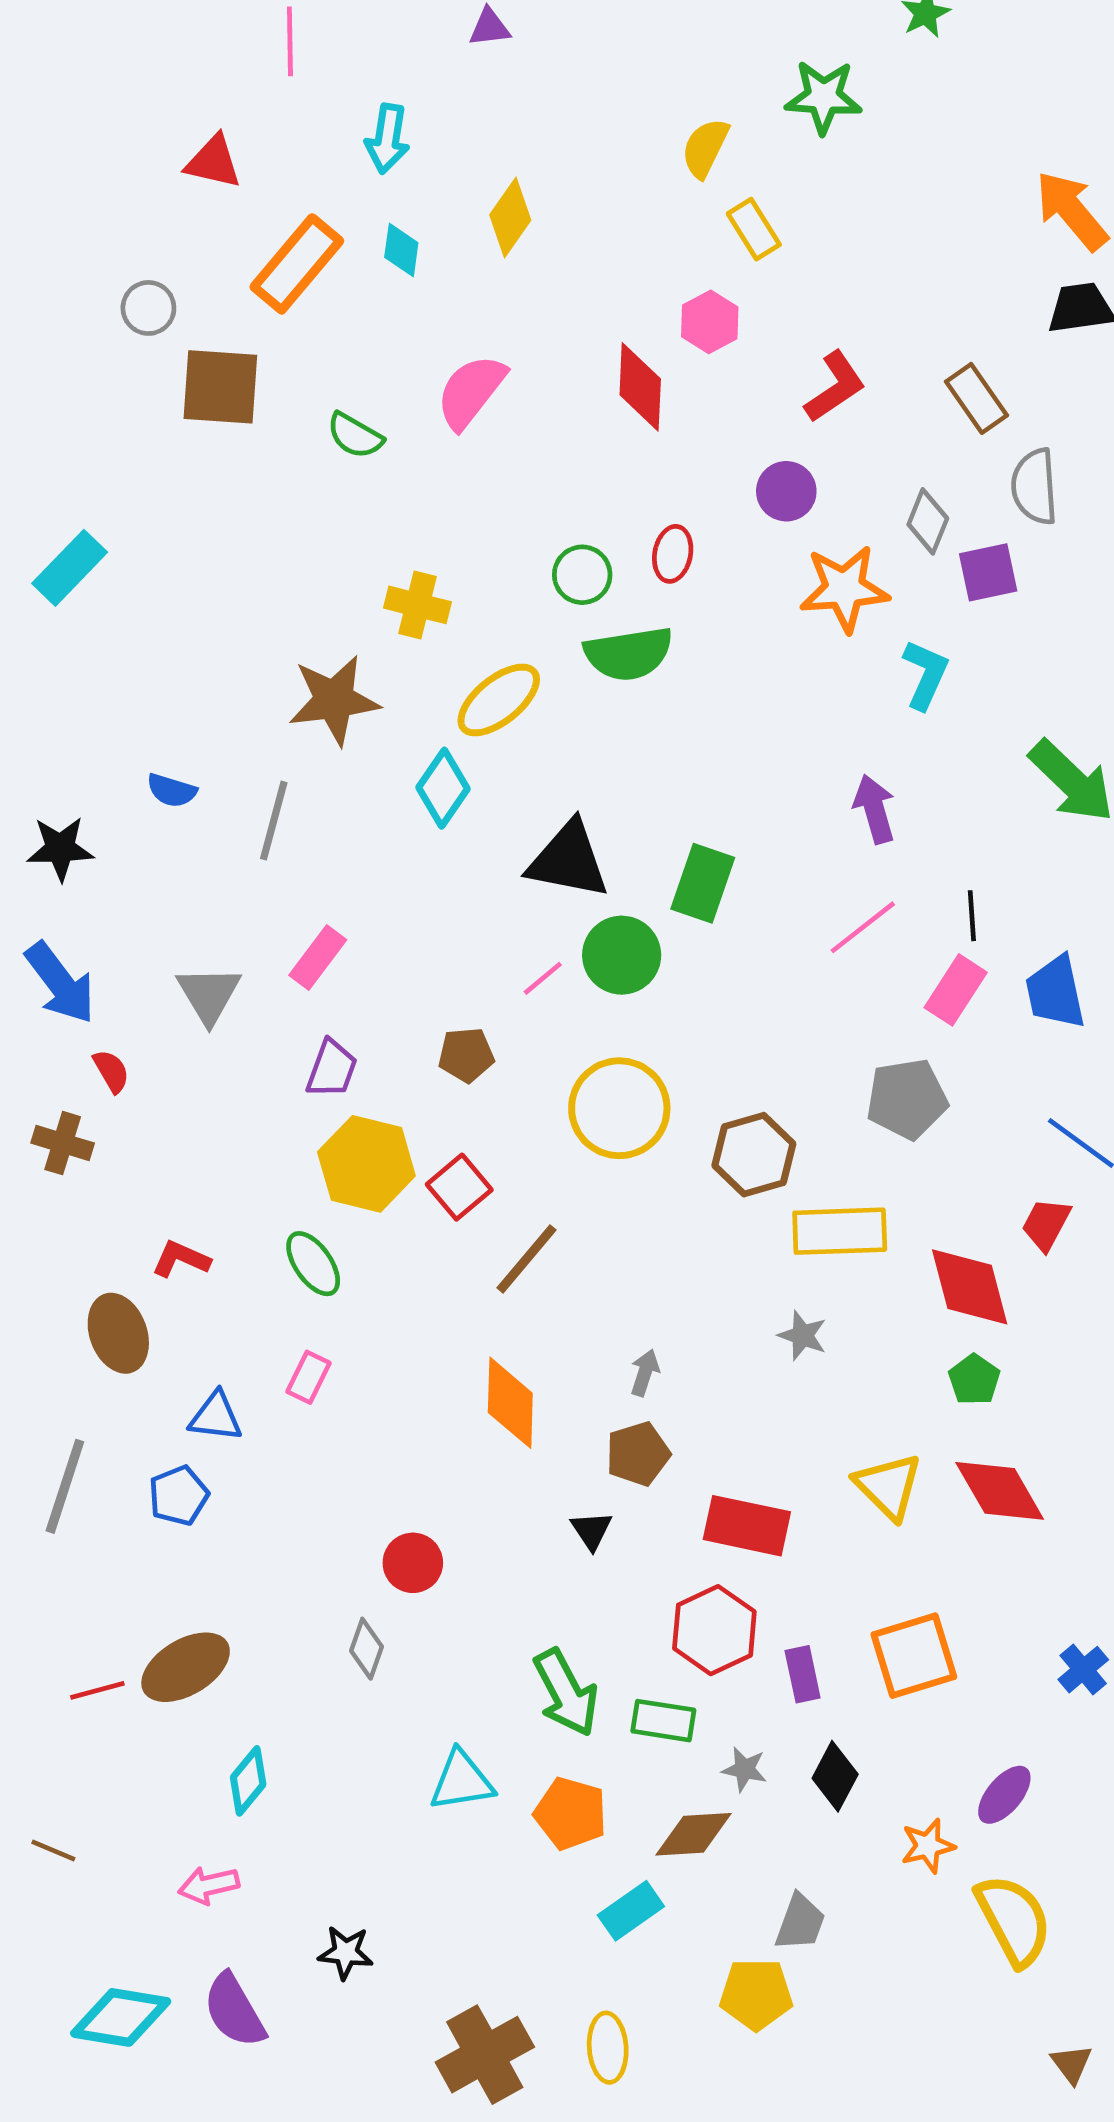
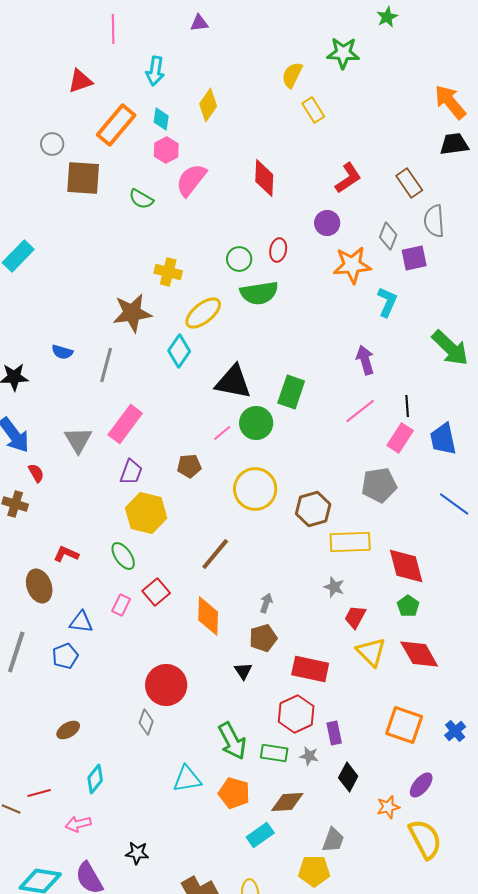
red triangle: (213, 162) -> (80, 81), turned -32
pink hexagon: (710, 322) -> (166, 150), moved
pink rectangle: (318, 957) -> (125, 424), size x1.4
red square: (459, 1187) -> (156, 592), moved
red trapezoid: (1046, 1224) -> (355, 617), moved
red circle: (413, 1563) -> (166, 685), size x1.6
orange square: (914, 1656) -> (404, 725), moved, turned 36
brown ellipse: (186, 1667) -> (68, 730), size x0.6
red line: (97, 1690) -> (39, 793), moved
gray star: (745, 1769) -> (309, 756), moved

